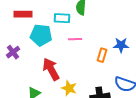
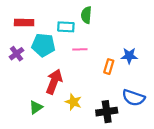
purple cross: (13, 52) -> (17, 54), moved
red arrow: (51, 69) -> (54, 82), turned 50

